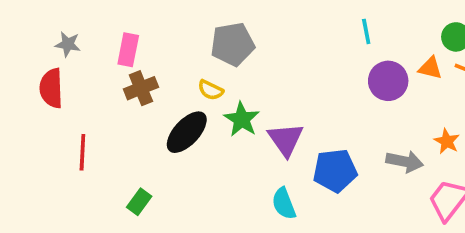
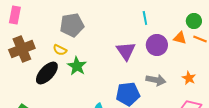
pink rectangle: (128, 50) -> (15, 15), moved
brown cross: (141, 88) -> (22, 49), size x1.4
purple triangle: (286, 139) -> (126, 51), moved
gray arrow: (405, 161) -> (156, 80), moved

